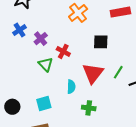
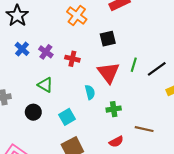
green triangle: (46, 64) -> (45, 85), moved
black circle: (12, 107) -> (33, 112), moved

